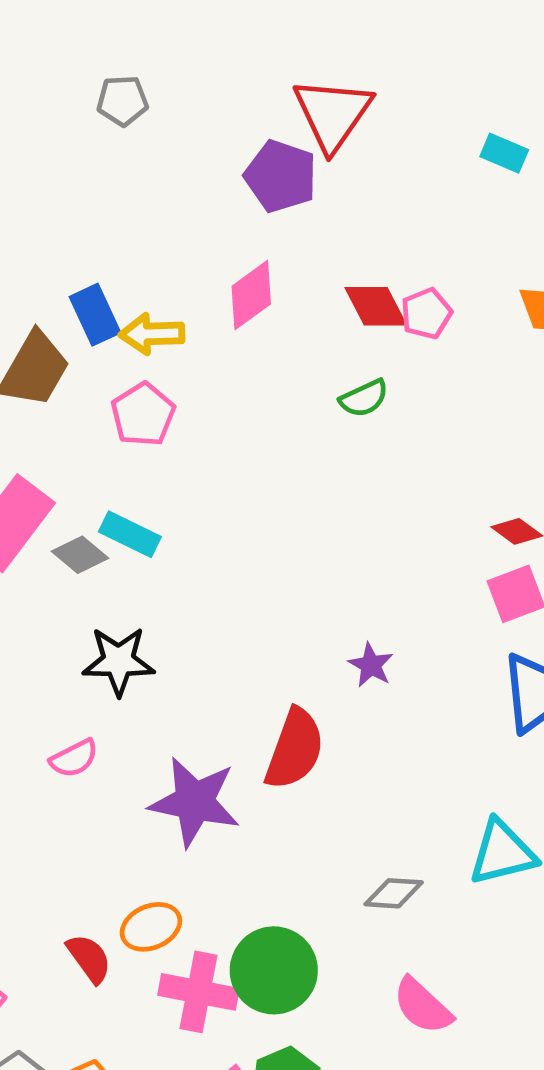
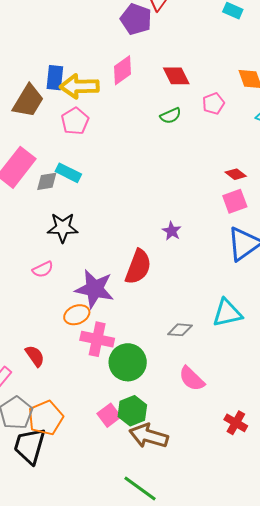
pink pentagon: (426, 314) -> (213, 104), moved
blue rectangle: (95, 315) -> (55, 78), turned 30
yellow arrow: (152, 334) -> (79, 86), size x1.4
gray diamond: (80, 555) -> (47, 181), turned -50
orange ellipse: (151, 927) -> (77, 315), moved
red semicircle: (89, 958) -> (35, 356), moved
pink cross: (199, 992) -> (97, 339), moved

